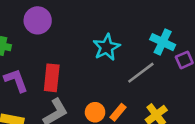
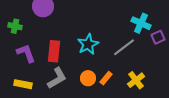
cyan star: (107, 47) -> (88, 44), moved

